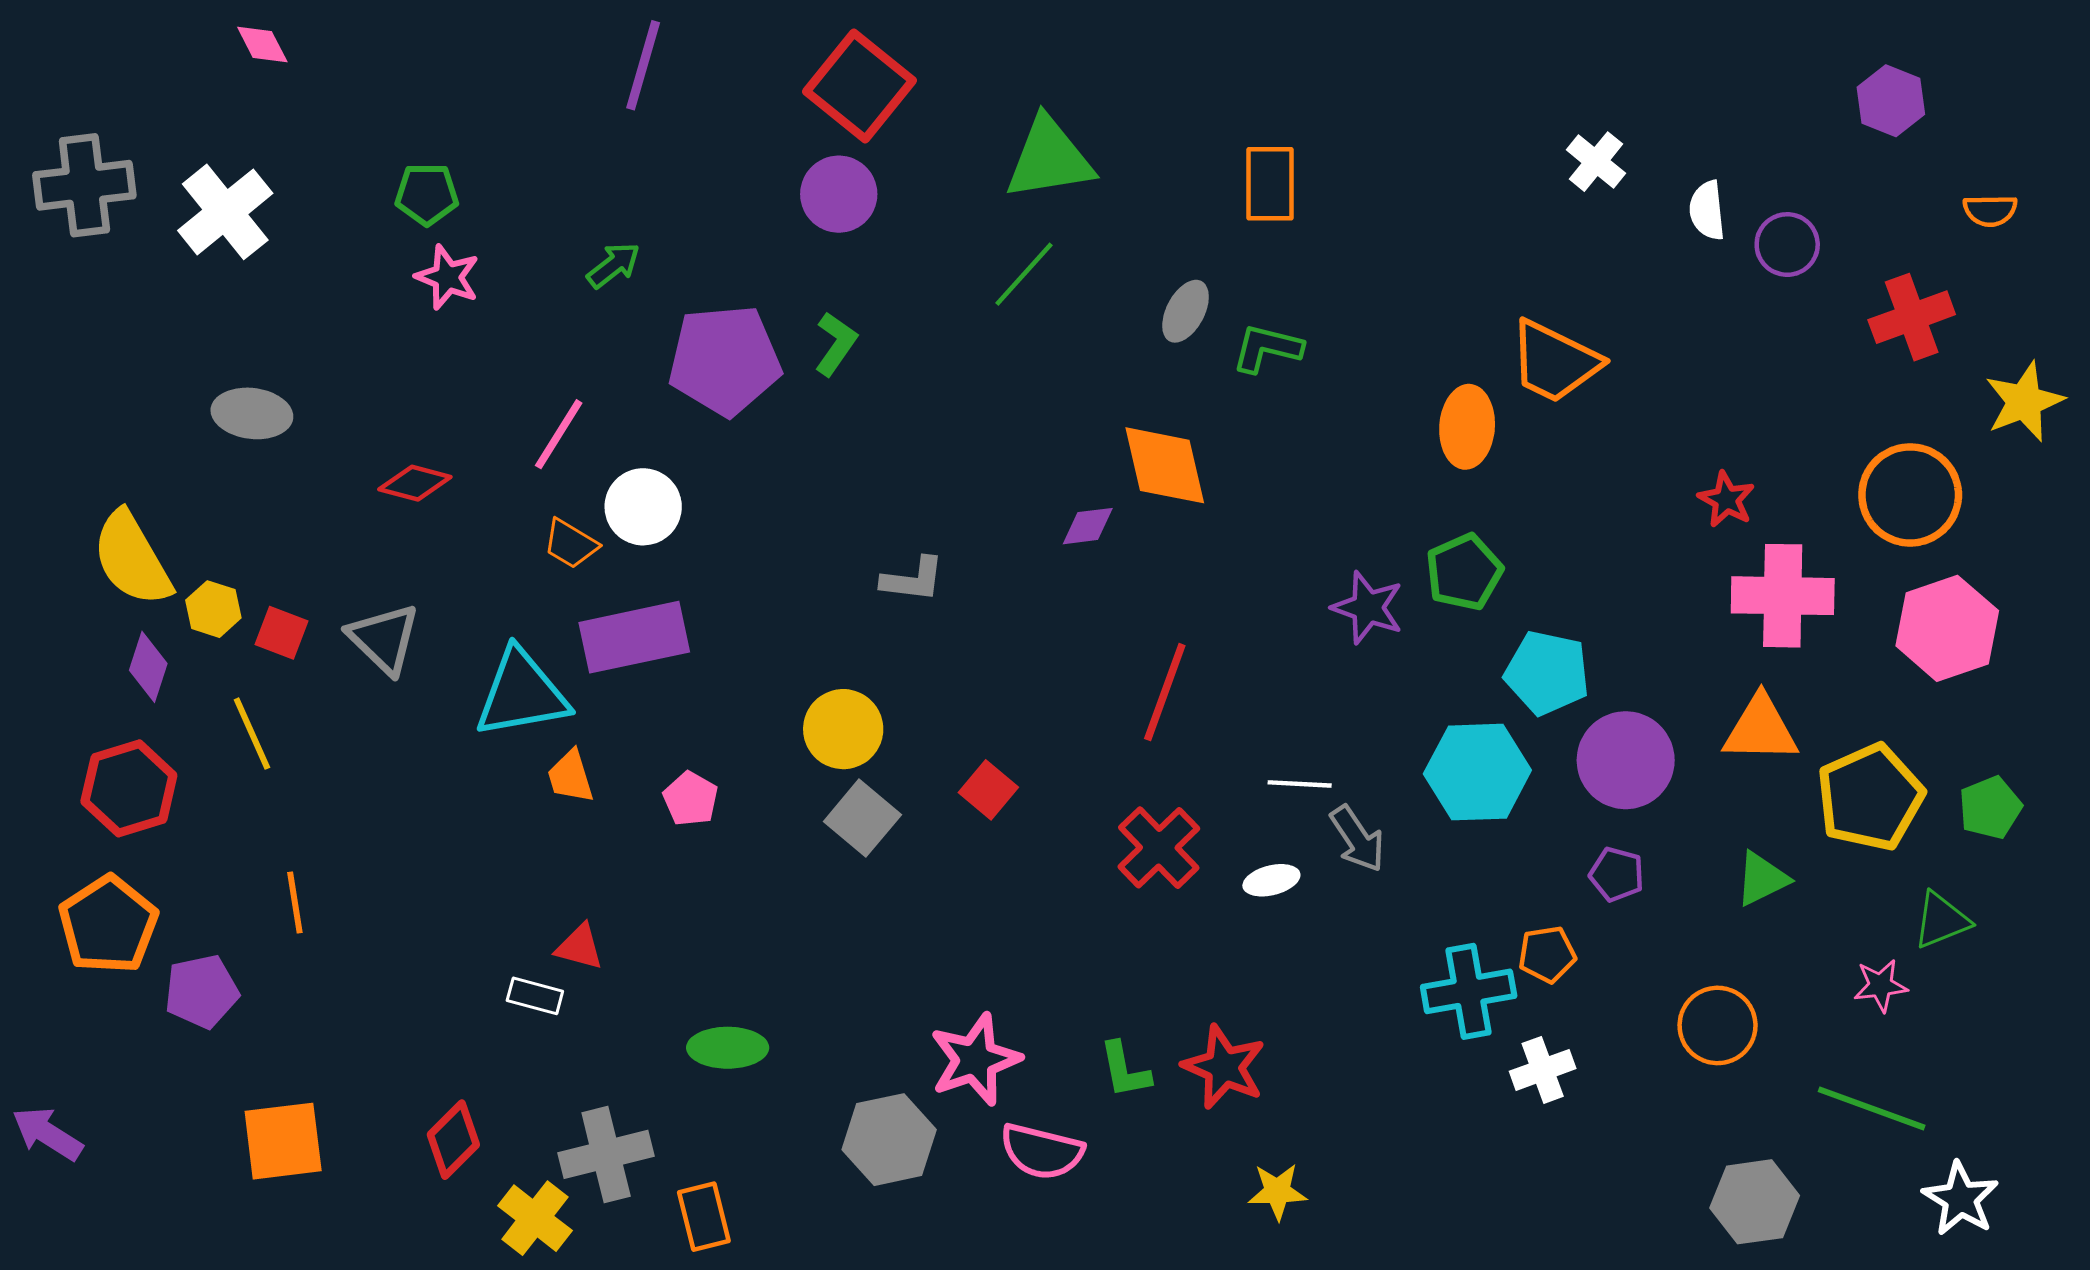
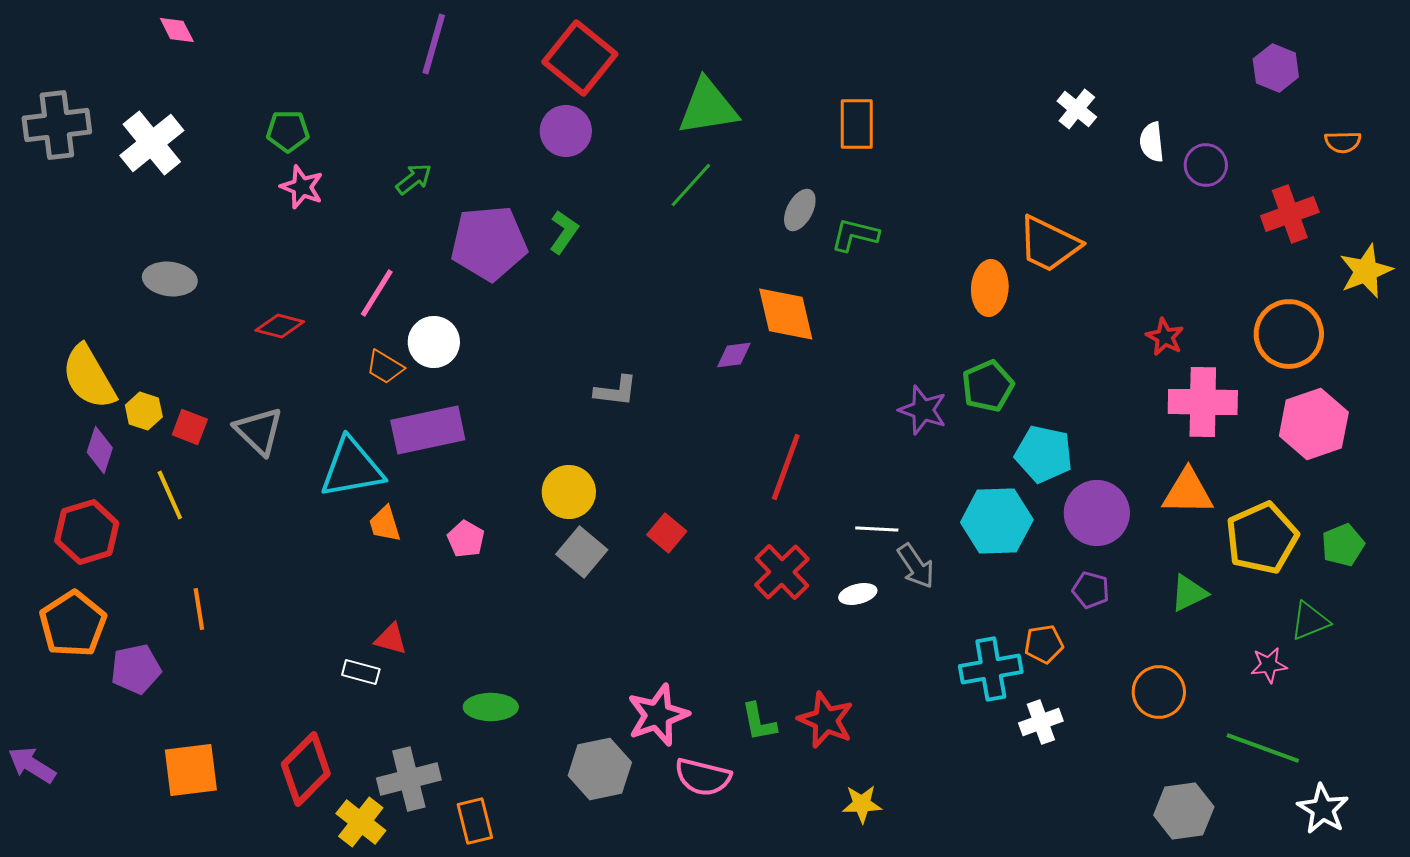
red diamond: (453, 1140) -> (306, 769), size x1.4

